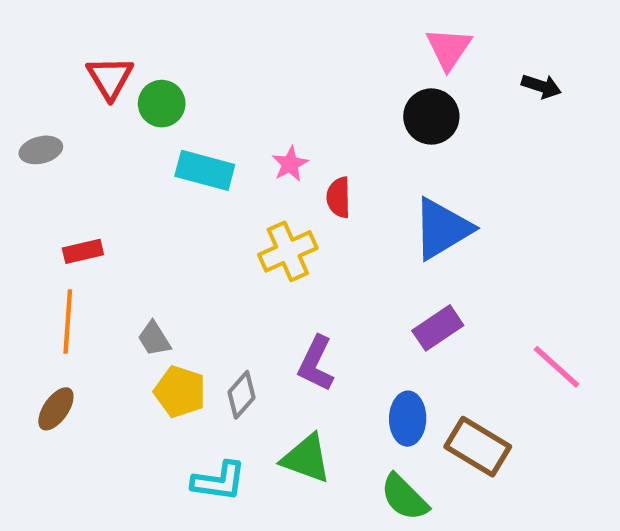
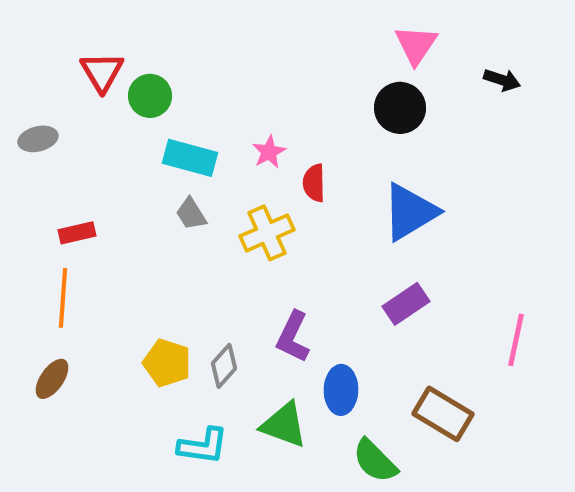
gray trapezoid: (154, 339) -> (191, 214), moved
pink line: (557, 367) -> (516, 340), turned 60
blue ellipse: (408, 419) -> (341, 390), moved

